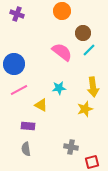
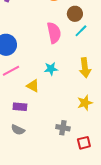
pink semicircle: (62, 52) -> (54, 33), turned 40
yellow star: (85, 109) -> (85, 103), moved
gray semicircle: (26, 149) -> (18, 130), turned -56

